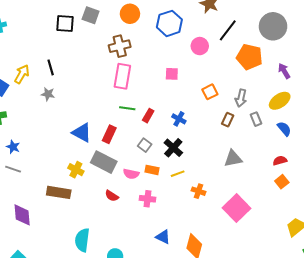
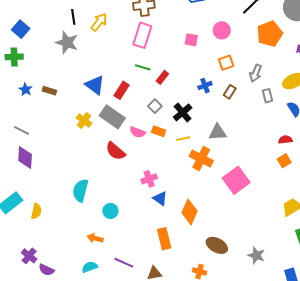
pink circle: (200, 46) -> (222, 30), moved
orange pentagon: (249, 57) -> (270, 34), turned 30
yellow arrow: (22, 74) -> (99, 22), moved
gray star: (48, 94) -> (67, 43), size x1.6
blue cross: (179, 119) -> (205, 86), moved, turned 32
brown rectangle: (228, 120) -> (230, 92), moved
gray triangle: (233, 159) -> (218, 132), moved
gray line: (13, 169) -> (21, 130), moved
orange cross: (199, 191) -> (201, 158), size x1.6
brown rectangle: (59, 192) -> (49, 91), moved, size x0.6
red semicircle: (112, 196) -> (115, 151), size x1.5
pink cross: (147, 199) -> (149, 179), moved, turned -35

